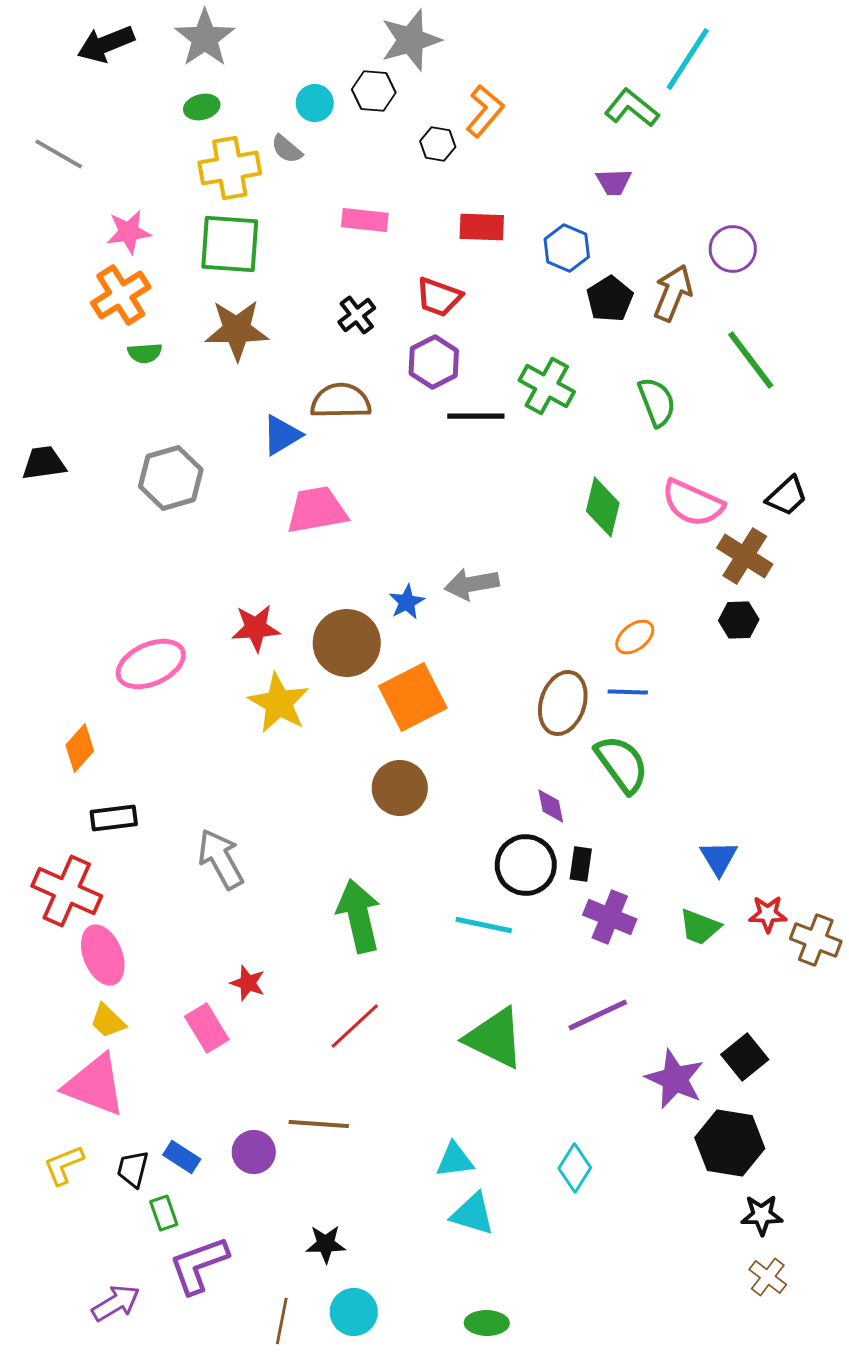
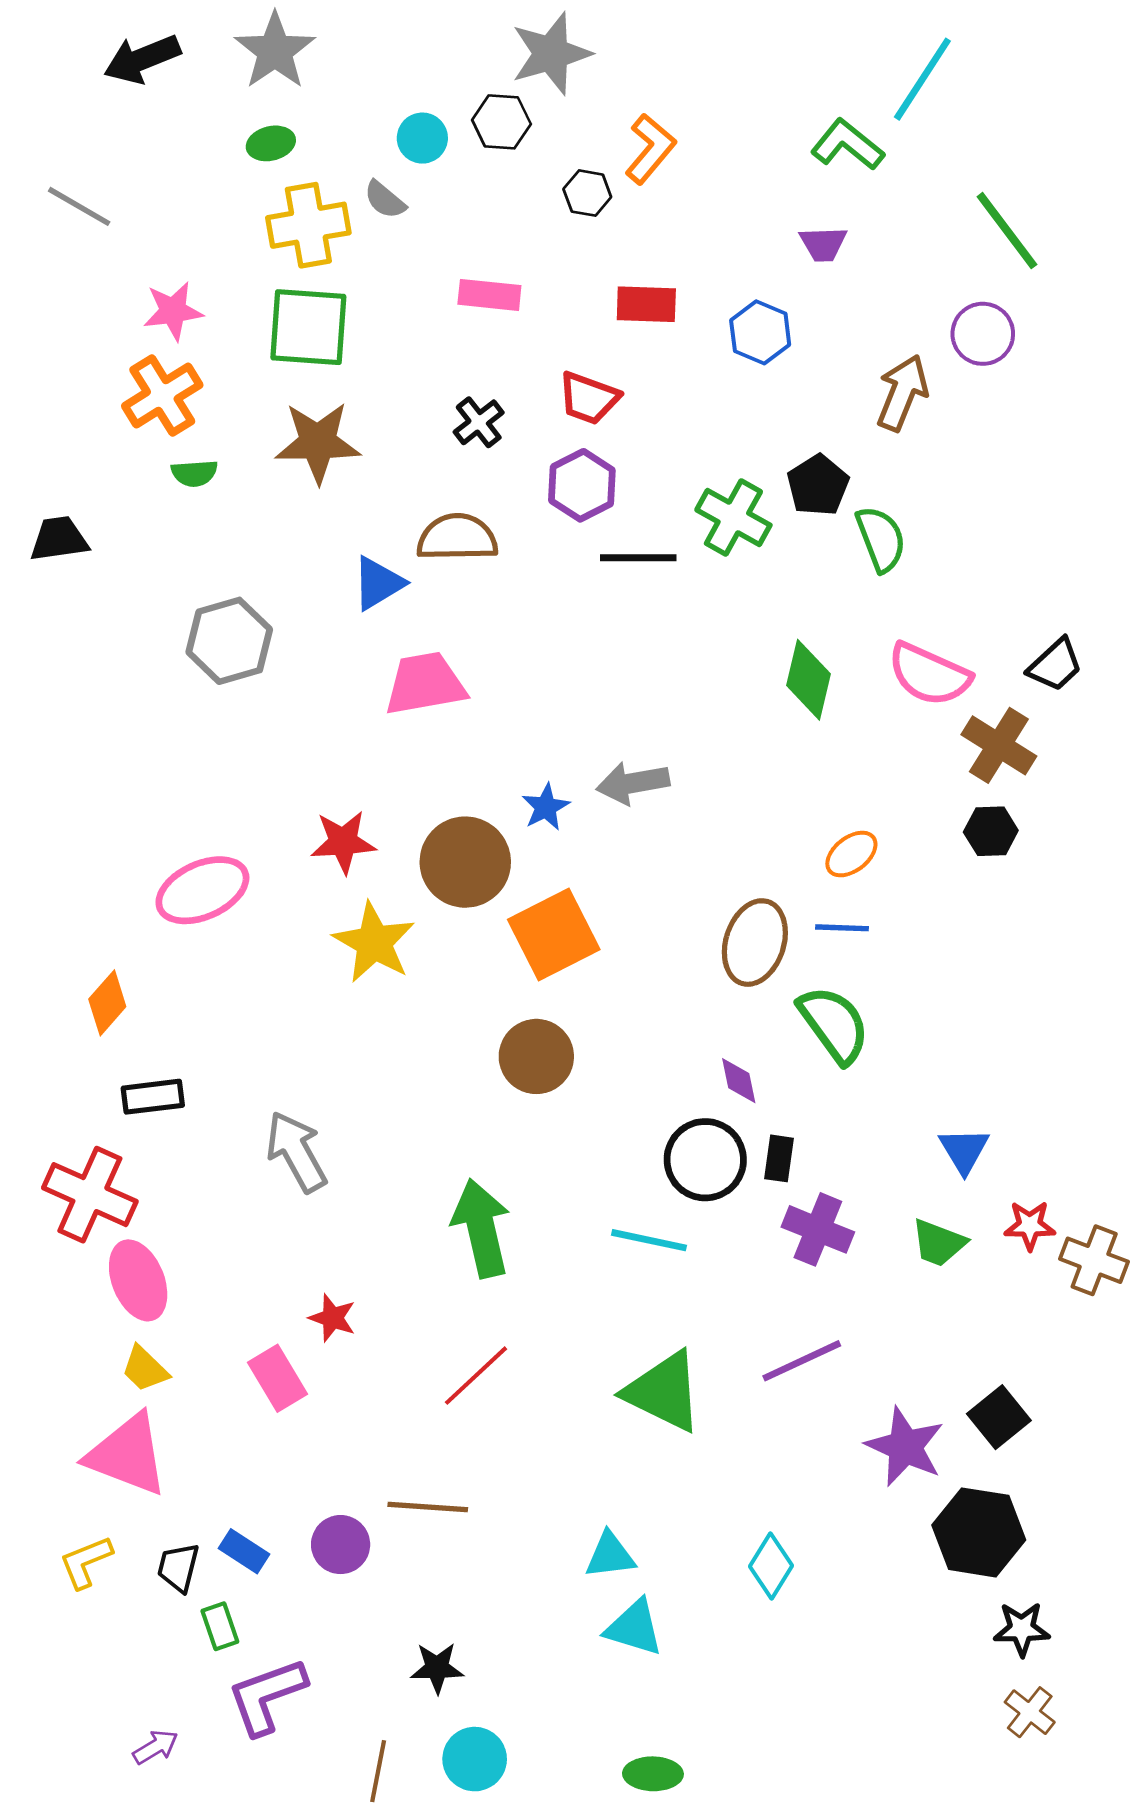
black pentagon: (610, 299) -> (818, 485), moved
green line: (751, 360) -> (1007, 231), moved
black trapezoid: (44, 463) -> (59, 539), moved
purple arrow: (116, 1303) -> (156, 1747), size x0.7

